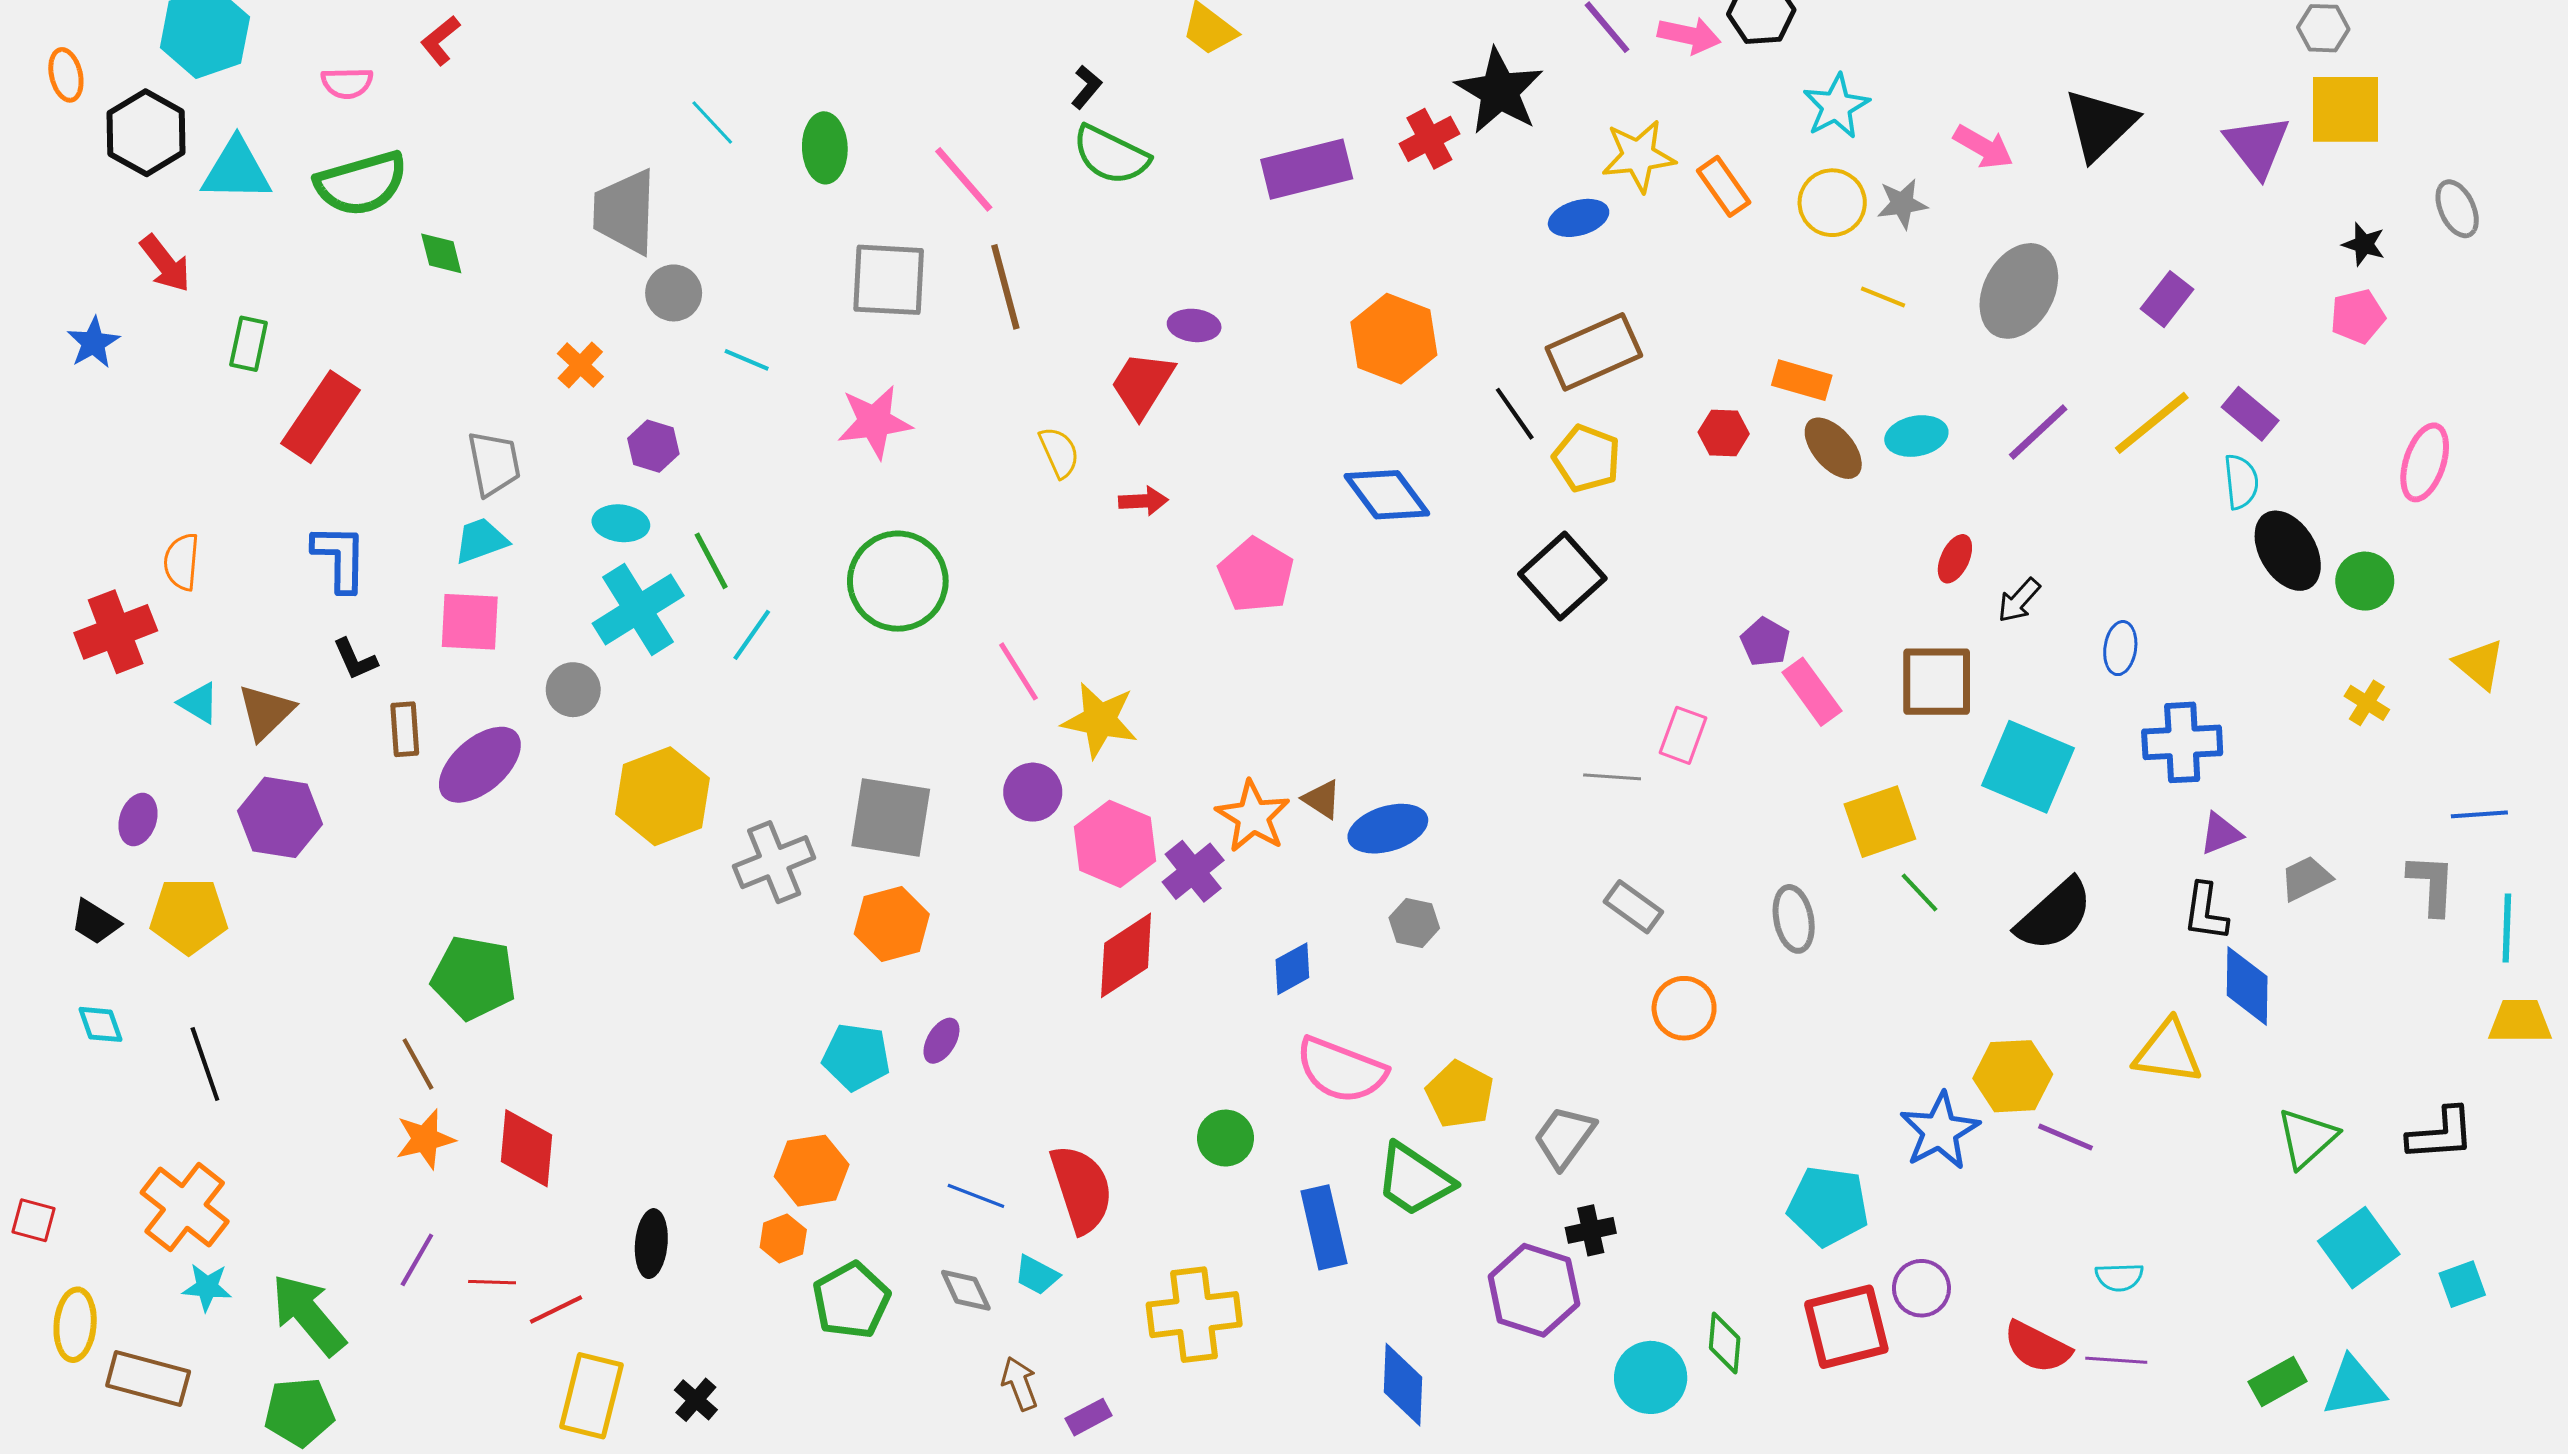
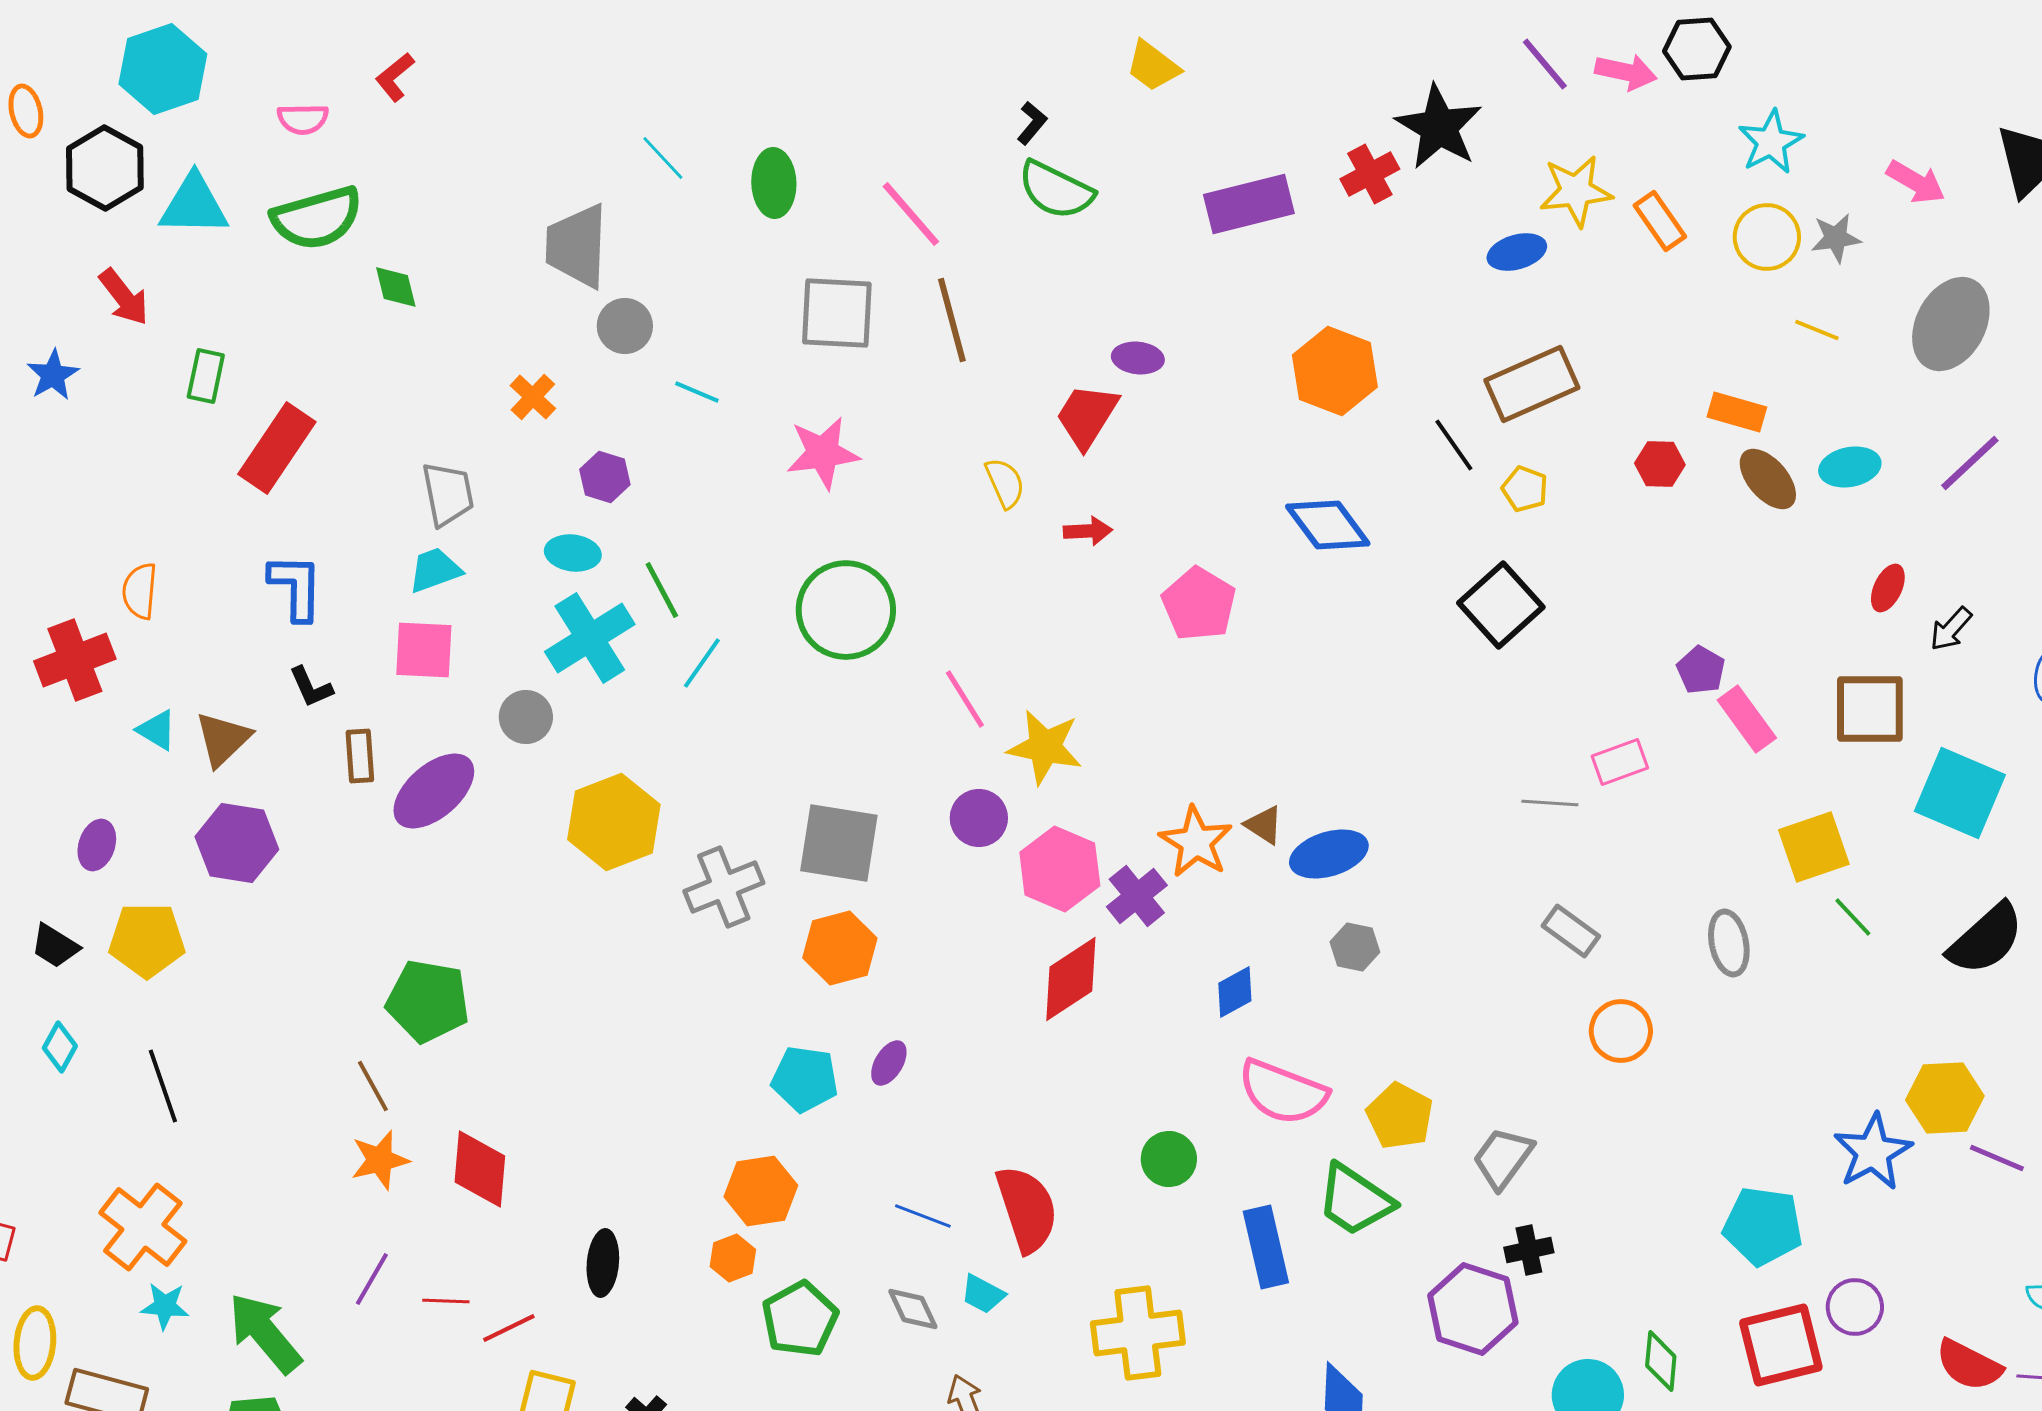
yellow pentagon: (1587, 458) -> (1525, 489), size x0.7
pink rectangle: (1683, 735) -> (1620, 762), turned 50
cyan diamond: (100, 1024) -> (60, 1047), turned 48

